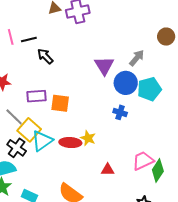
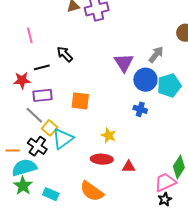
black line: (29, 40) -> (42, 67), moved
purple rectangle: (36, 96) -> (42, 95), moved
yellow square: (29, 130) -> (50, 128), size x0.7
red ellipse: (70, 143) -> (102, 159), moved
pink trapezoid: (143, 161) -> (165, 182), moved

